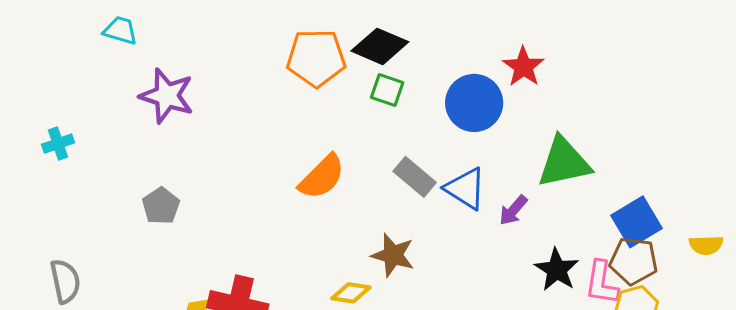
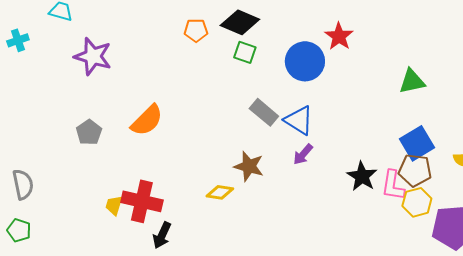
orange pentagon: (316, 58) -> (196, 30), size x0.6
cyan cross: (58, 144) -> (18, 40), moved
green triangle: (564, 162) -> (412, 81), moved, size x0.7
orange semicircle: (322, 177) -> (147, 120), moved
purple arrow: (513, 210) -> (303, 154), moved

